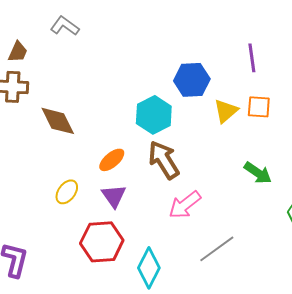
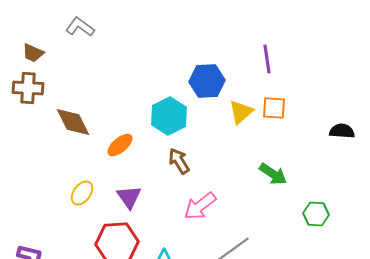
brown trapezoid: (18, 52) -> (33, 53), turned 90
orange ellipse: (112, 160) -> (120, 145), moved
brown arrow: (164, 160) -> (179, 161), size x0.7

